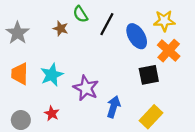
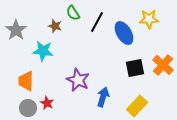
orange cross: (169, 51) -> (163, 65), moved
orange trapezoid: (20, 74) -> (26, 81), moved
cyan star: (52, 75) -> (43, 51), moved, turned 30
gray circle: (21, 120) -> (28, 108), moved

